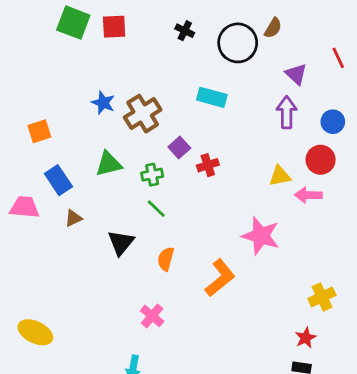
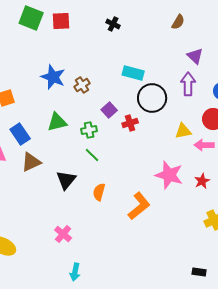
black circle: (238, 43) -> (152, 98), moved
blue star: (103, 103) -> (53, 77), size x1.4
brown cross: (143, 114) -> (82, 85), size x0.6
brown triangle: (73, 218) -> (31, 162), size x1.5
pink cross: (152, 316) -> (63, 234), moved
red star: (306, 338) -> (202, 181), moved

